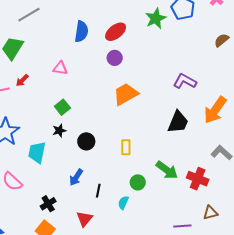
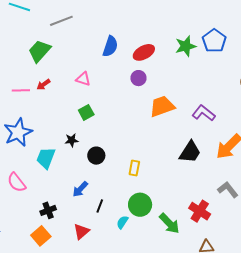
orange trapezoid: (126, 94) -> (162, 106), moved
green square: (62, 107) -> (86, 112), moved
green arrow: (167, 170) -> (169, 223), moved
green circle: (138, 182) -> (140, 205), size x1.5

